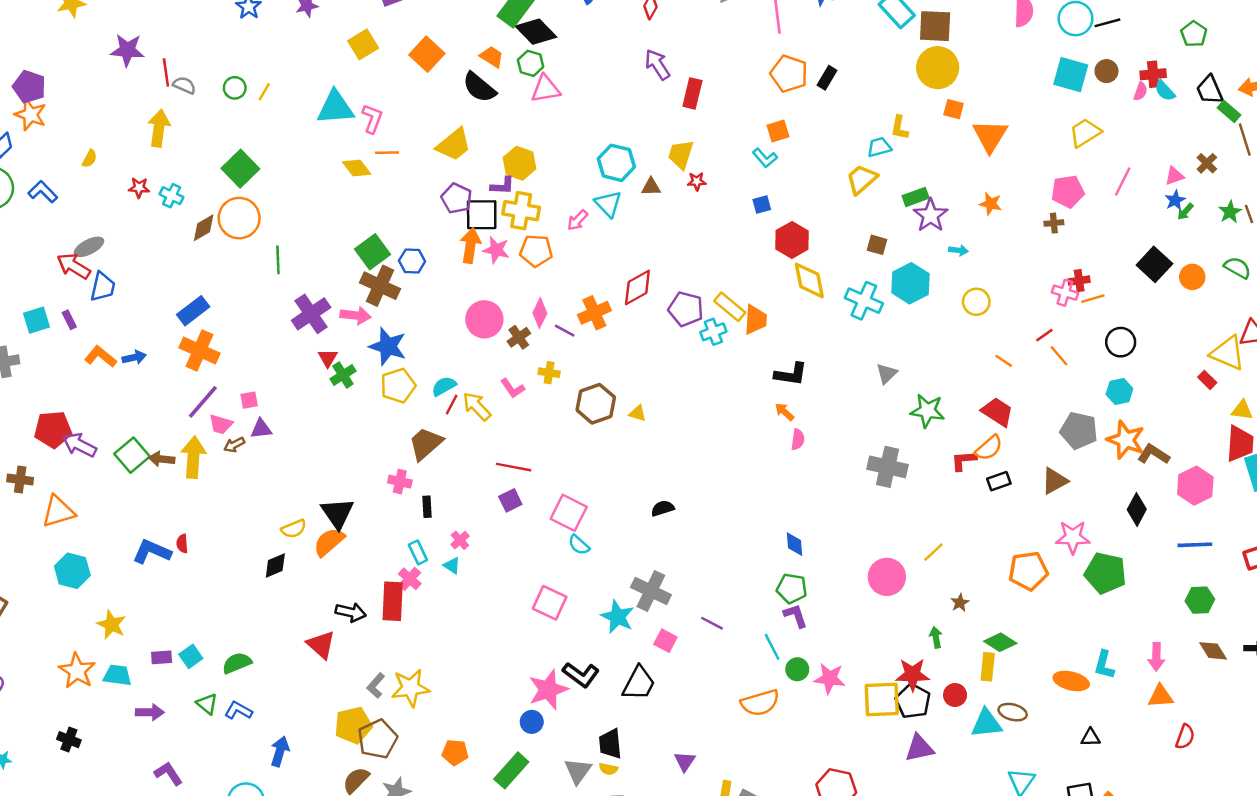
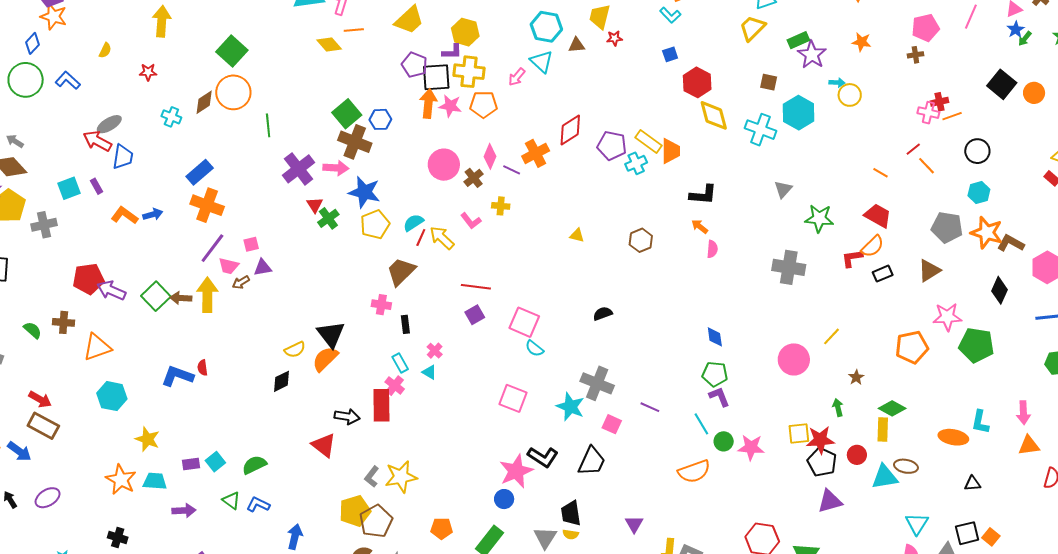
cyan cross: (172, 196) -> (171, 117), moved
yellow circle: (976, 302) -> (850, 95), moved
brown hexagon: (596, 404) -> (641, 240), moved, size x0.7
yellow square: (882, 699) -> (799, 433), moved, size x0.7

